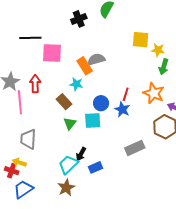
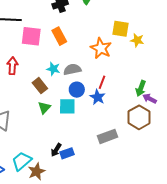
gray semicircle: (96, 59) -> (72, 69), moved
orange rectangle: (85, 66) -> (59, 36), moved
green arrow: (164, 67) -> (141, 88), moved
orange star: (154, 93) -> (101, 48), moved
black arrow: (81, 154) -> (56, 150), moved
cyan trapezoid: (68, 164) -> (22, 161), moved

